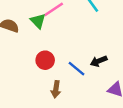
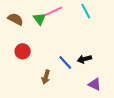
red circle: (45, 60) -> (23, 51), moved

